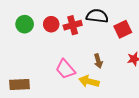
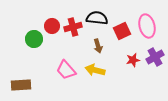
green circle: (25, 24) -> (34, 39), moved
brown arrow: (98, 61) -> (98, 46), moved
yellow arrow: (89, 81) -> (95, 70), moved

